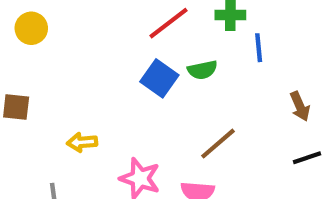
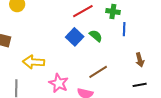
green semicircle: (202, 70) -> (96, 36), turned -136
yellow arrow: (82, 142) -> (34, 62), size x1.5

